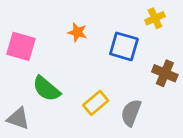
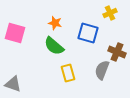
green semicircle: (46, 89) -> (54, 46), moved
yellow rectangle: (96, 103) -> (68, 73), turned -66
gray semicircle: (131, 113) -> (102, 70), moved

